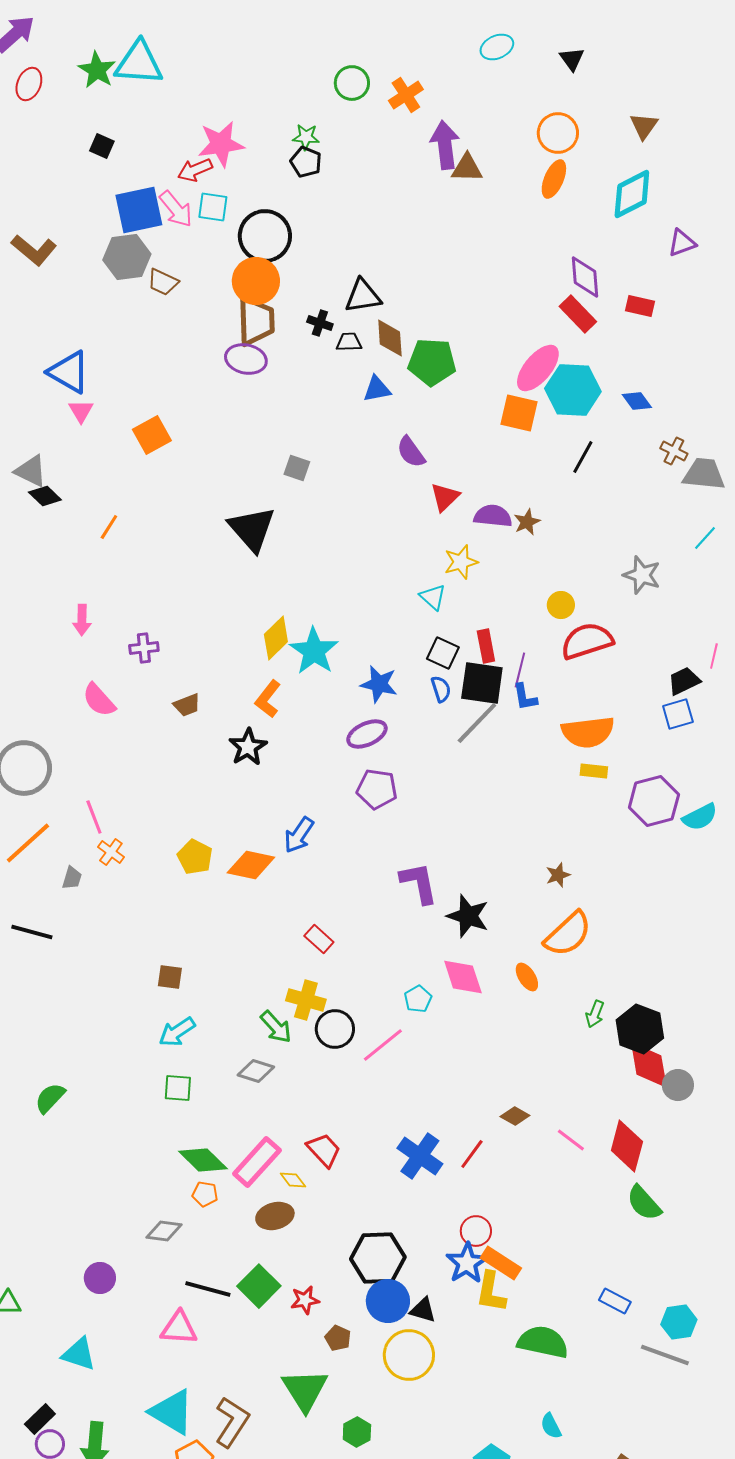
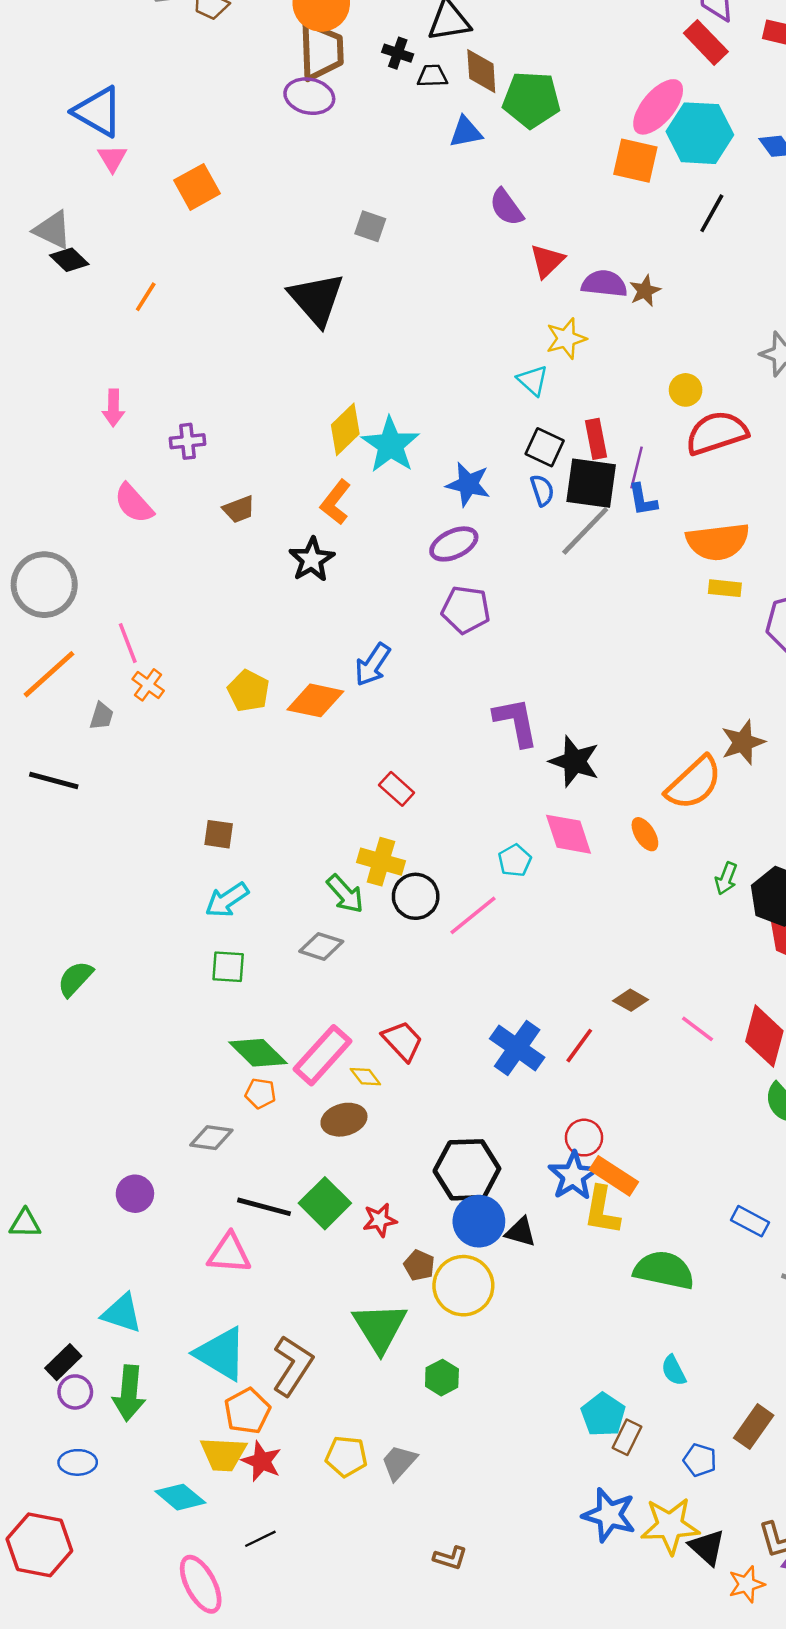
brown star: (558, 875) -> (743, 742), moved, size x1.5
cyan triangle: (79, 1354) -> (122, 1313), moved
yellow circle: (409, 1355) -> (463, 1286), moved

